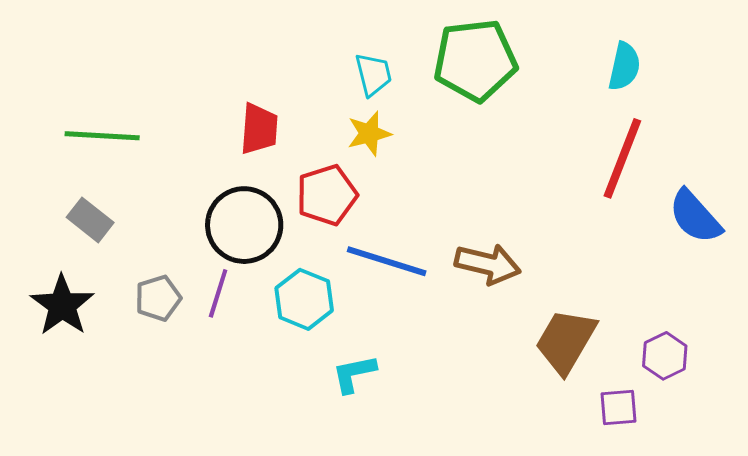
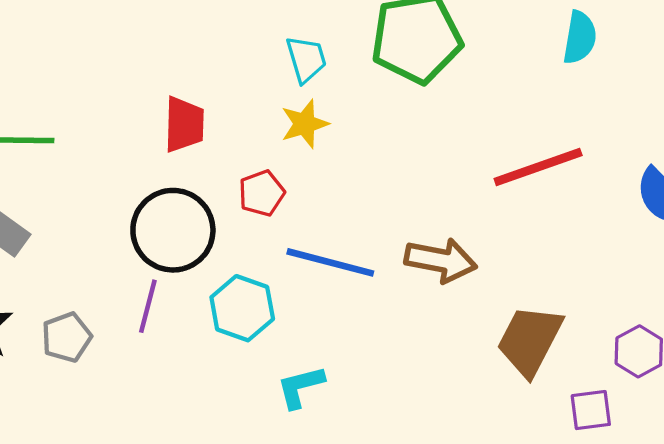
red line: (622, 158) -> (538, 167), moved, turned 52
red pentagon: (327, 195) -> (262, 193), size x0.7
gray pentagon: (158, 298) -> (67, 337), moved

